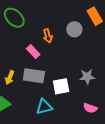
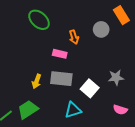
pink rectangle: (33, 52) -> (60, 54), turned -32
white square: (61, 86) -> (90, 88), turned -36

